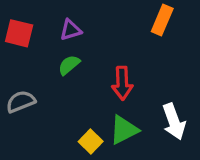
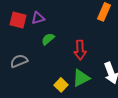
purple triangle: (71, 30) -> (38, 18), moved

